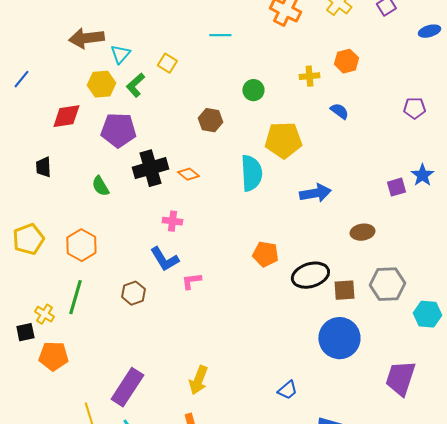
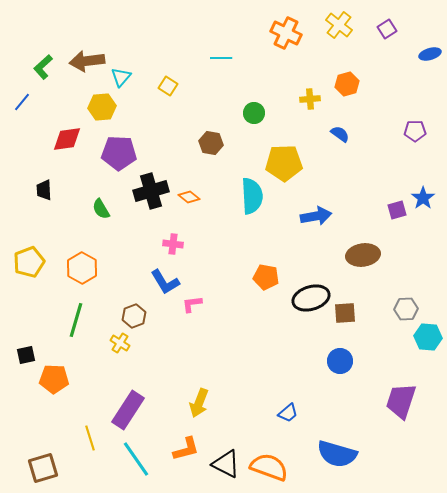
green L-shape: (135, 85) -> (43, 67), moved
brown ellipse: (362, 232) -> (363, 255), size x1.4
gray hexagon: (387, 284) -> (406, 309), moved, size x0.7
yellow cross: (44, 314) -> (120, 343), moved
blue circle: (339, 338) -> (340, 361), size x0.6

